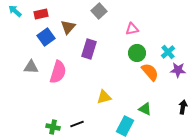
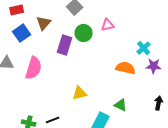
green circle: (137, 53) -> (84, 33), moved
orange semicircle: (150, 72) -> (126, 68), turned -36

